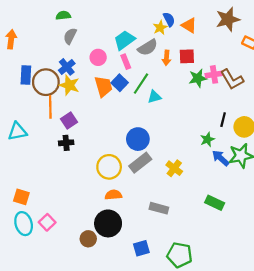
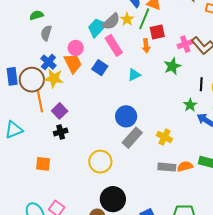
yellow star: (160, 28) -> (127, 19), moved
gray semicircle: (148, 47) -> (111, 22), moved
orange arrow: (167, 58) -> (146, 46), moved
pink rectangle: (126, 62) -> (114, 45), moved, size x1.5
green star: (198, 78) -> (172, 66), moved
green line: (141, 84) -> (144, 19), moved
orange trapezoid: (103, 86) -> (73, 64), moved
yellow circle: (109, 167) -> (100, 162), moved
orange semicircle: (113, 195) -> (185, 166), moved
orange square: (21, 197) -> (43, 164), moved
gray rectangle: (159, 208) -> (167, 167), moved

